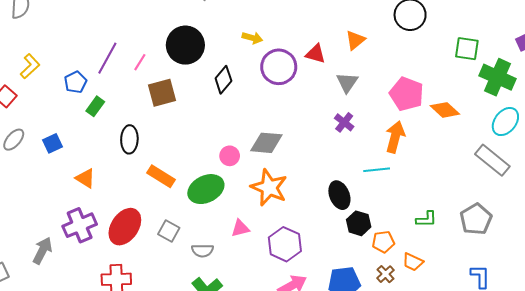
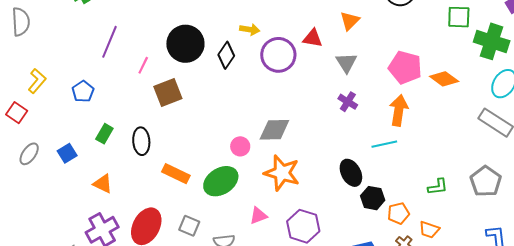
purple line: (107, 58) -> (110, 42), moved
black diamond: (223, 80) -> (226, 55), moved
green rectangle: (95, 106) -> (104, 134), moved

